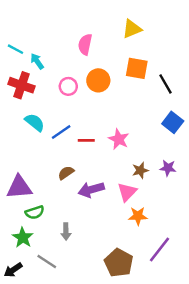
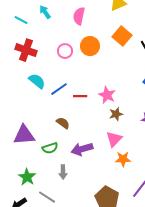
cyan arrow: (37, 61) -> (45, 12), moved
orange square: (137, 68) -> (122, 36), turned 30
brown star: (140, 170) -> (116, 114), moved
brown semicircle: (66, 173) -> (63, 123), turned 72
purple arrow: (91, 190) -> (82, 149), moved
green semicircle: (35, 212) -> (50, 148), moved

